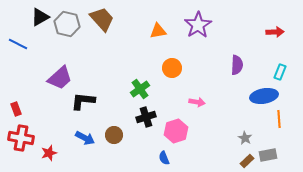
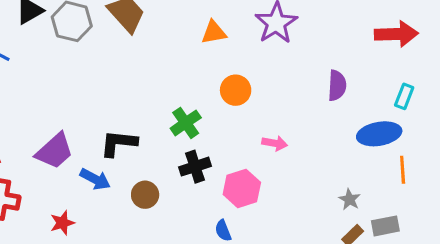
red arrow: (275, 32) -> (396, 34), size x1.5
purple trapezoid: (60, 78) -> (55, 151), moved
black L-shape: (83, 101) -> (119, 143), moved
blue arrow: (85, 138) -> (95, 179), moved
red star: (49, 153) -> (62, 223), moved

